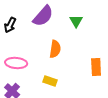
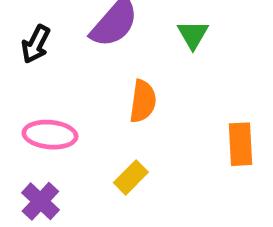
yellow rectangle: (50, 81) -> (131, 177), turned -64

